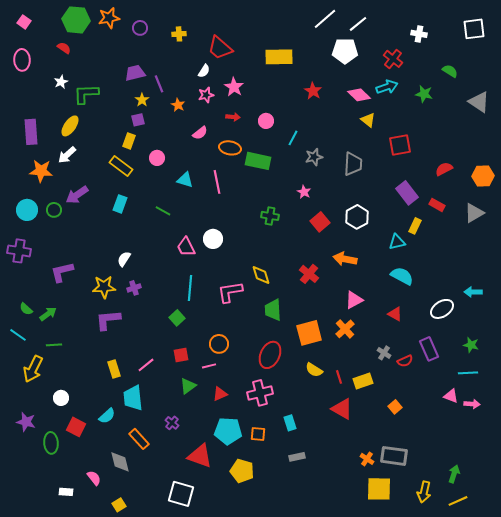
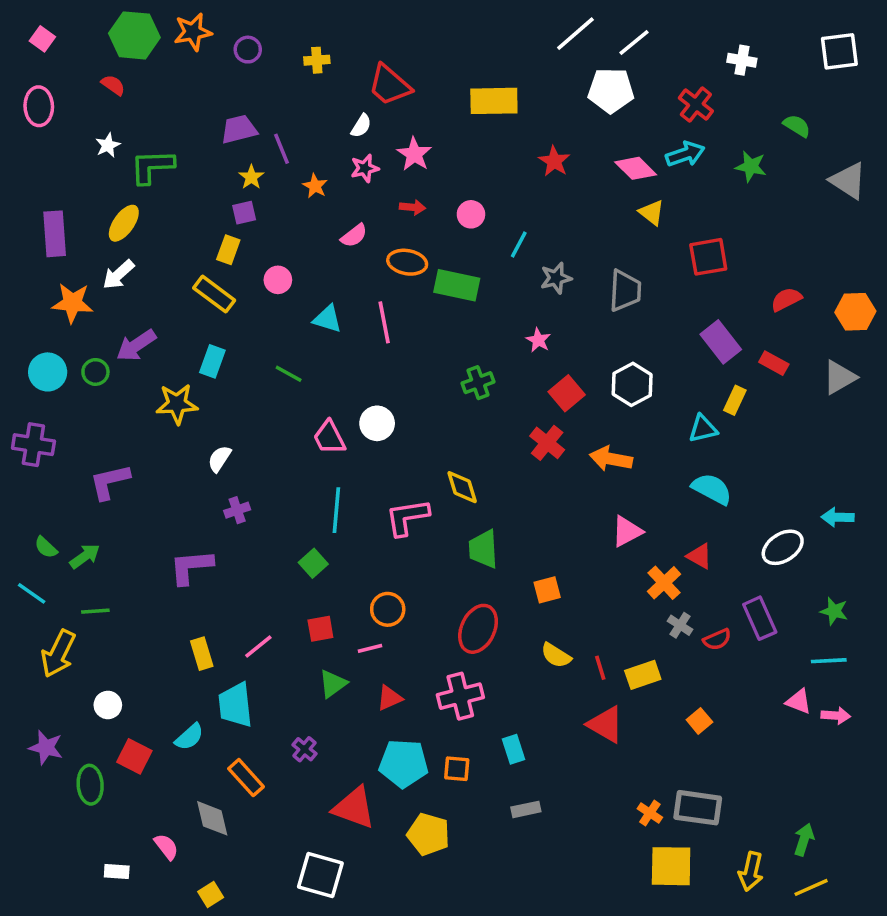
green cross: (270, 216) -> (478, 383), turned -30
red cross: (309, 274) -> (547, 443), moved
yellow star: (104, 287) -> (177, 404), moved
orange cross: (345, 329) -> (664, 583), moved
orange square: (309, 333) -> (547, 590), size x0.6

